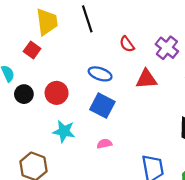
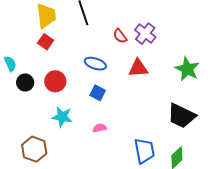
purple cross: (167, 48) -> (145, 34), moved
red square: (32, 50) -> (46, 42), moved
blue square: (102, 106) -> (98, 93), size x0.7

